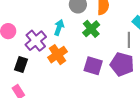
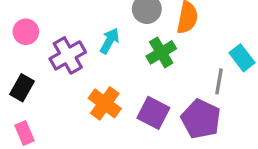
orange cross: (57, 55) -> (105, 103), moved, turned -30
black rectangle: (21, 64) -> (22, 88), moved

